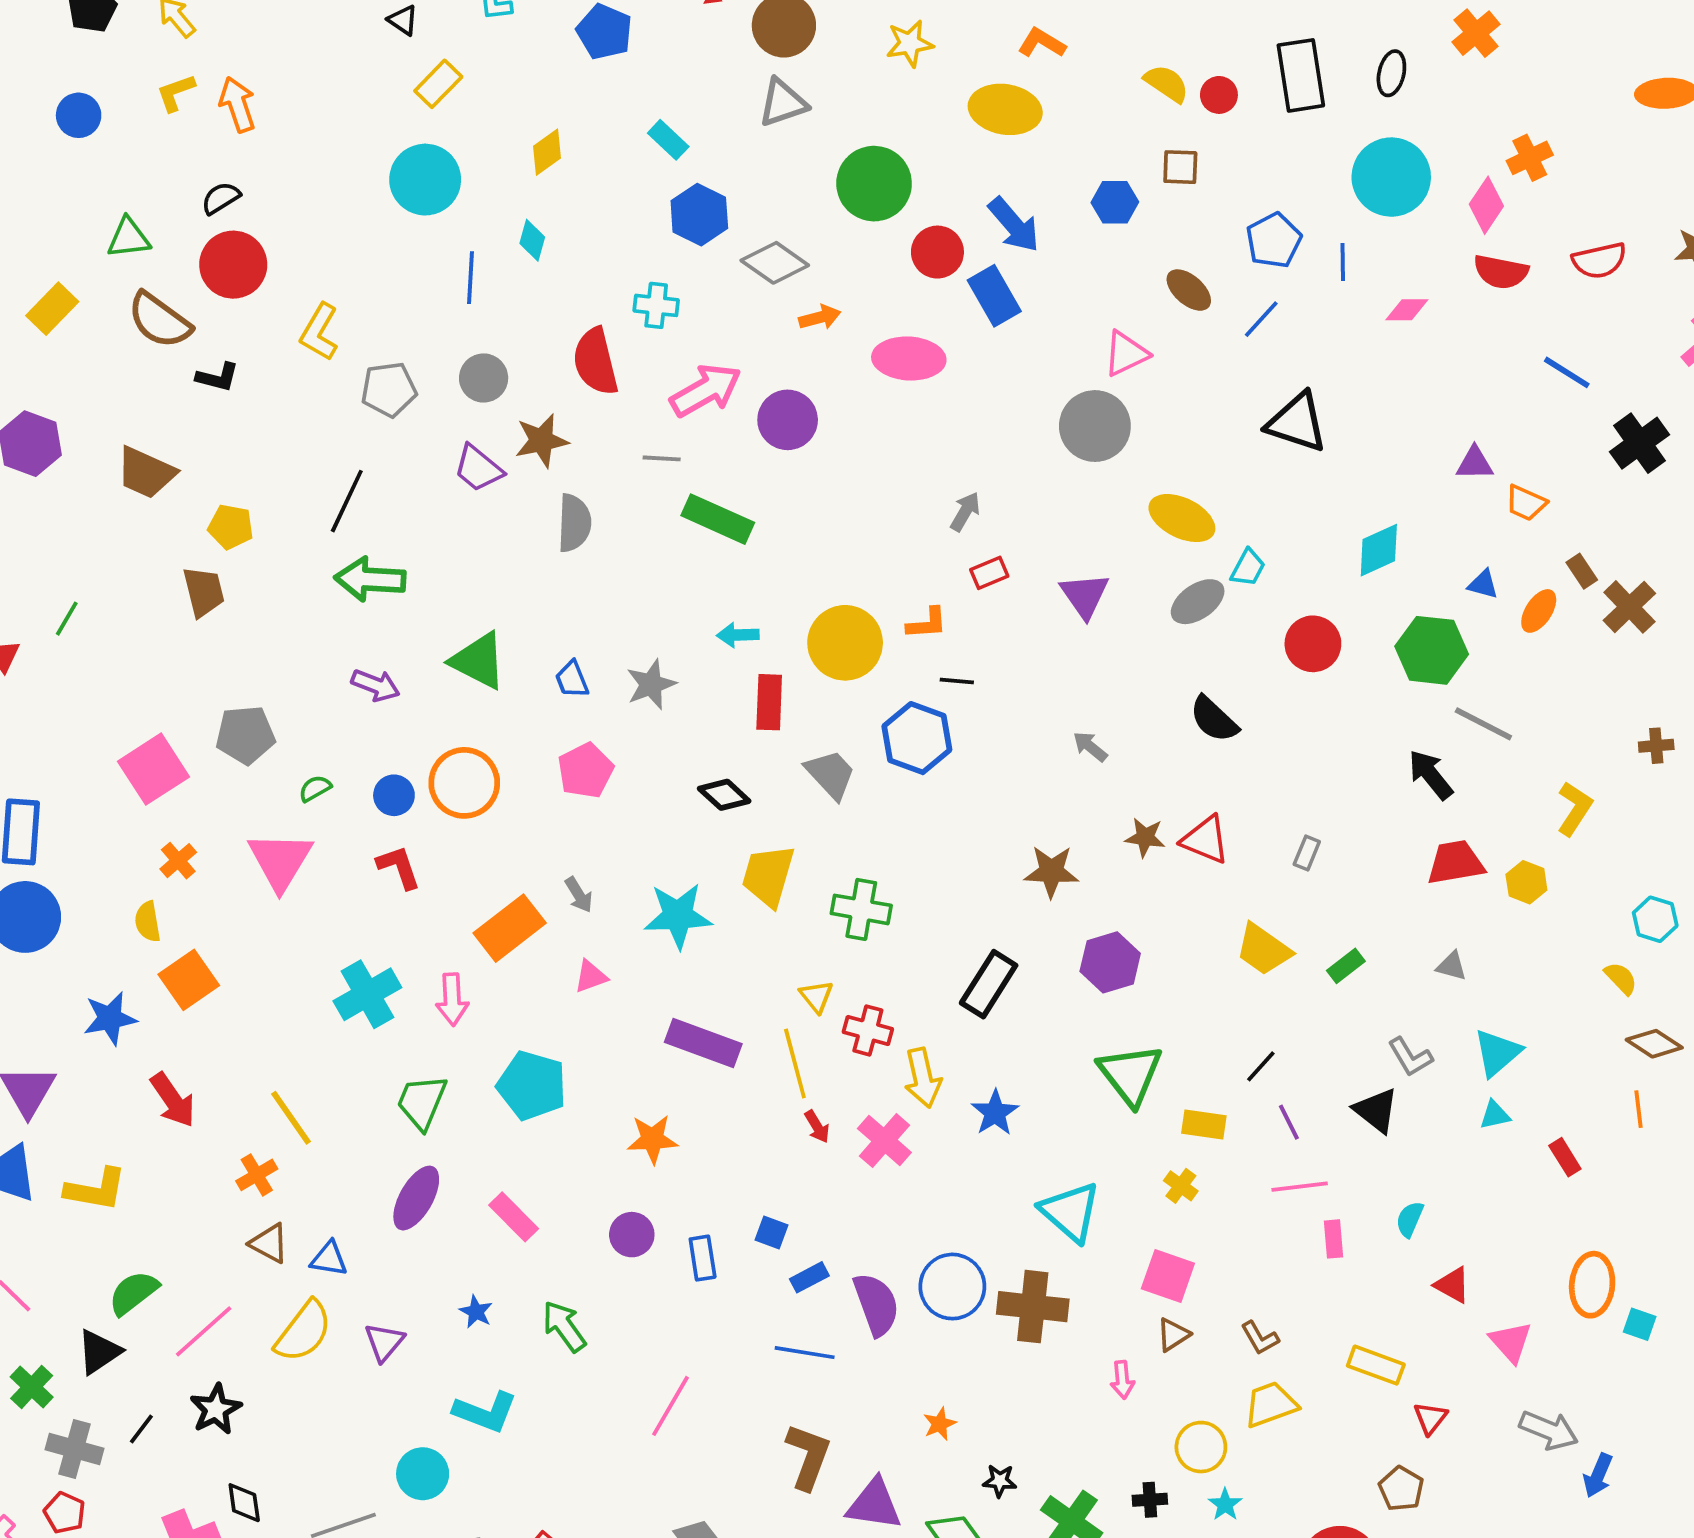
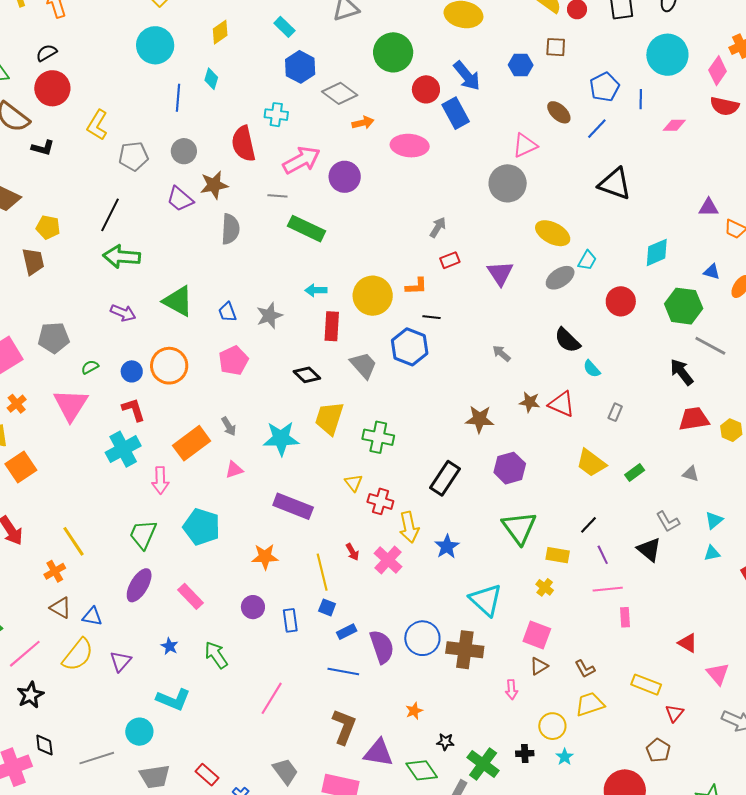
cyan cross: (367, 994) -> (123, 449), moved
cyan triangle: (1497, 1053) -> (714, 520), size x0.7
yellow line: (795, 1064) -> (322, 572), moved
cyan semicircle: (1410, 1219) -> (592, 369), moved, turned -66

